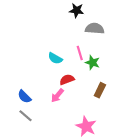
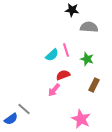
pink line: (80, 53) -> (66, 50), moved
cyan semicircle: (55, 58) -> (52, 55), turned -72
blue semicircle: (24, 97) -> (11, 119), moved, turned -80

